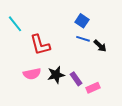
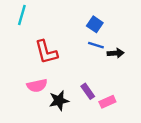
cyan line: (15, 24) -> (22, 15), moved, turned 54
black arrow: (100, 46) -> (116, 53), turned -48
black star: (56, 75) -> (59, 101), moved

